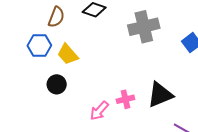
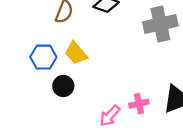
blue hexagon: (39, 45) -> (43, 57), moved

